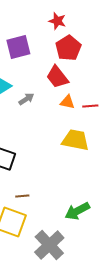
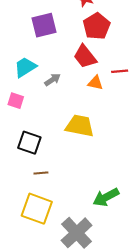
red line: (90, 106) -> (120, 71), moved
yellow trapezoid: (75, 140) -> (80, 126), moved
brown line: (22, 196) -> (41, 173), moved

